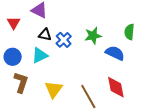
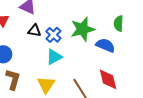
green star: (93, 36) -> (83, 29), size x1.4
cyan triangle: (40, 55) -> (54, 57), moved

